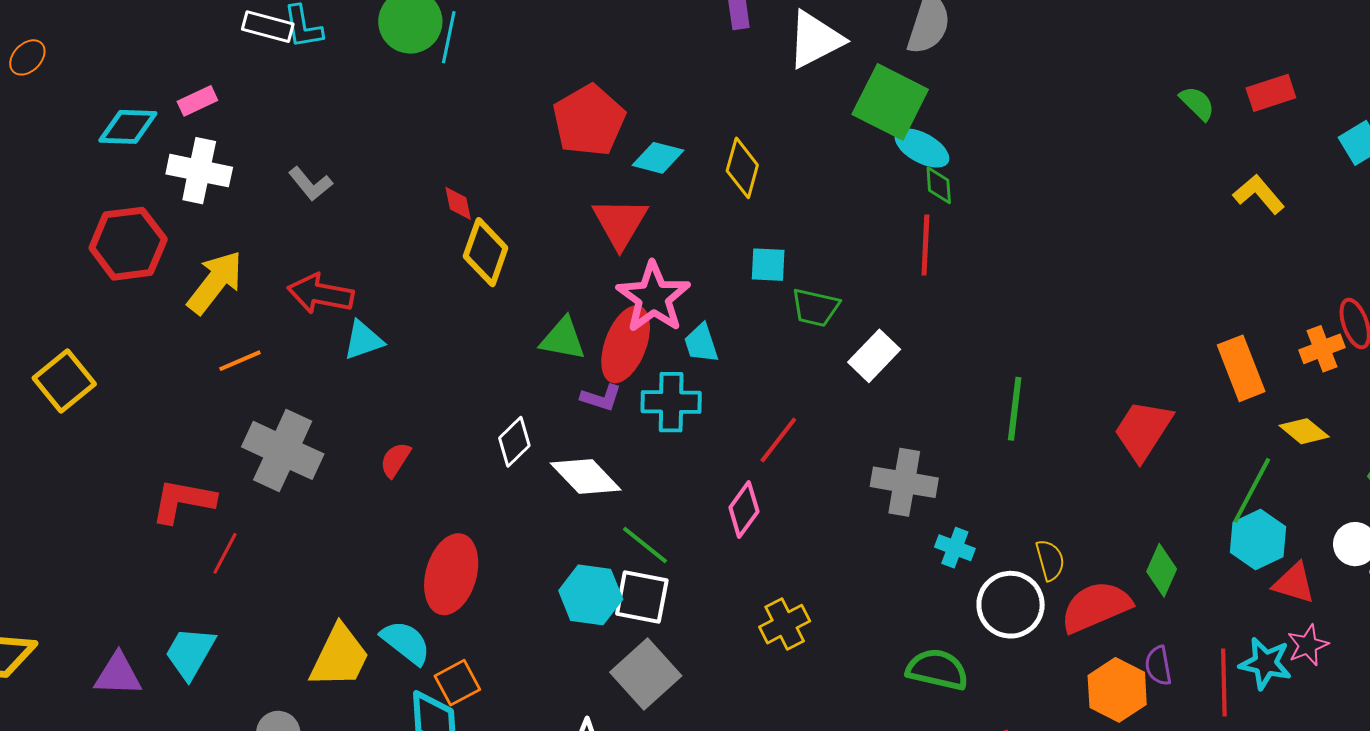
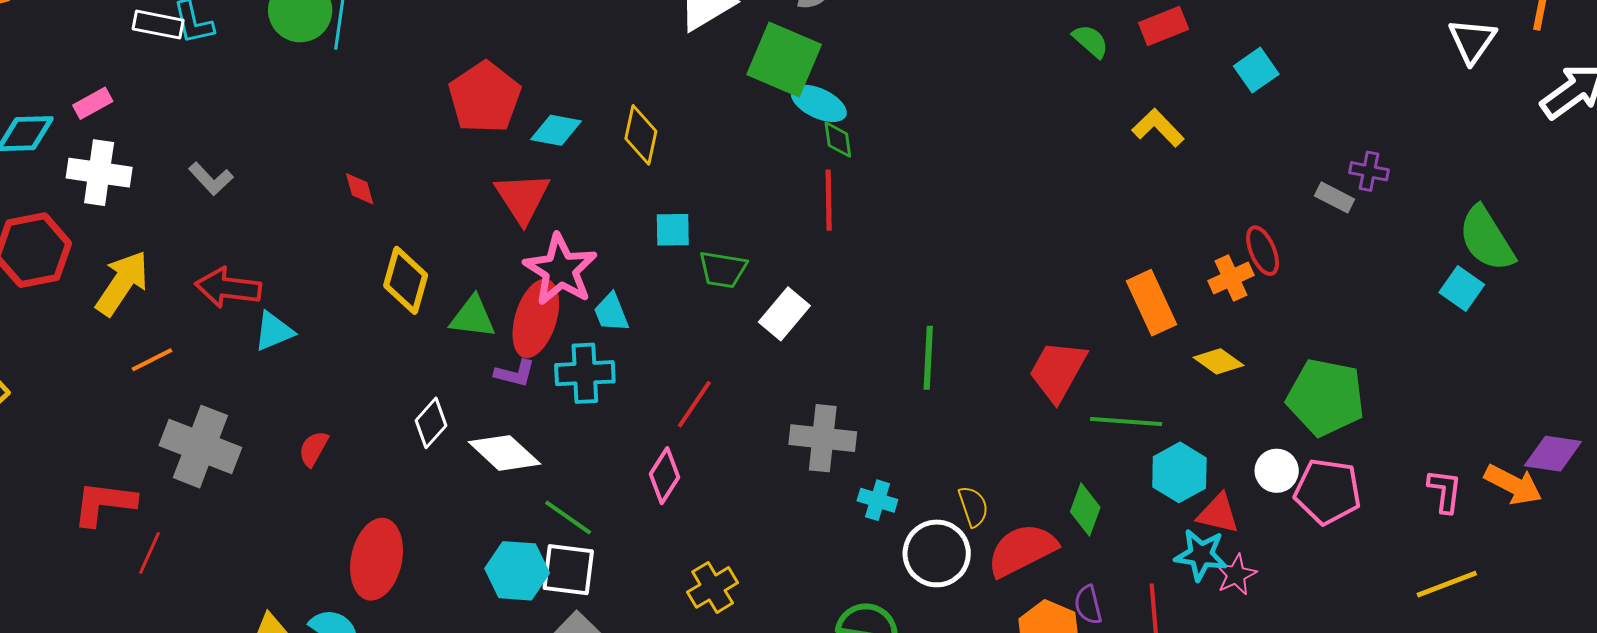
yellow diamond: (486, 252) -> (406, 280), moved
green line: (1252, 490) -> (1126, 422), moved, turned 70
cyan star: (1265, 663) -> (1201, 555), moved

